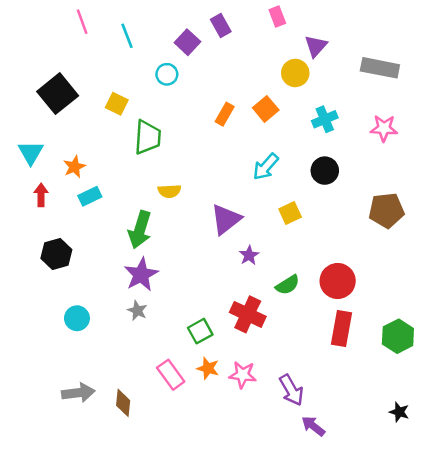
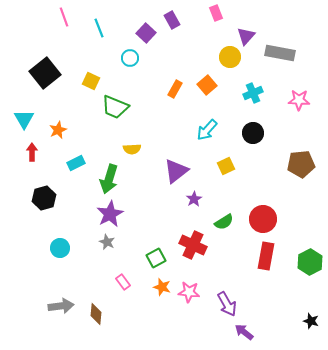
gray rectangle: (380, 68) -> (280, 53), moved
green trapezoid: (148, 137) -> (115, 107), turned 108
cyan rectangle: (90, 196) -> (76, 163), moved
pink rectangle: (171, 375) -> (123, 282), moved, size x0.7

